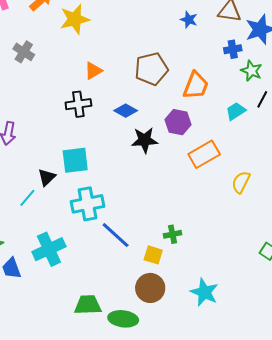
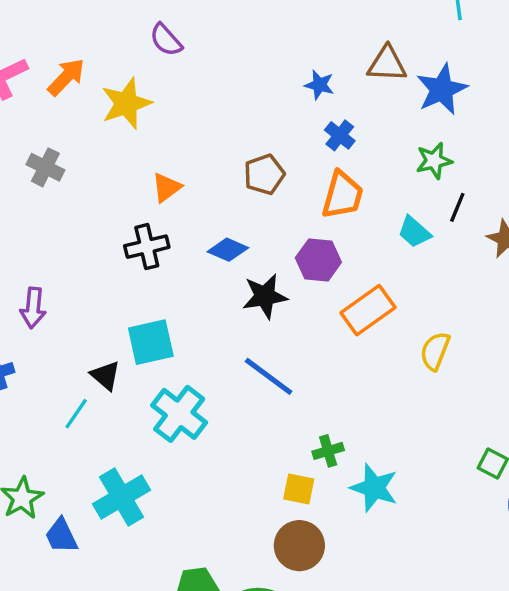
blue cross: (233, 49) -> (340, 135), moved, turned -36
brown pentagon: (151, 69) -> (264, 175), size x0.7
green star: (251, 71) -> (434, 161), turned -30
cyan trapezoid: (236, 111) -> (414, 232), turned -100
black triangle: (47, 177) -> (105, 376), turned -30
cyan cross: (88, 204) -> (179, 414), turned -36
blue line: (116, 235) -> (269, 376), moved
cyan star: (204, 292) -> (374, 488), moved

